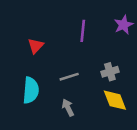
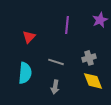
gray line: (69, 77) -> (56, 62), turned 35
gray arrow: (68, 108) -> (55, 87), turned -144

